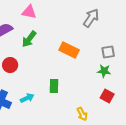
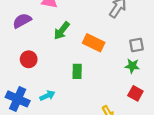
green arrow: (29, 39) -> (62, 31), moved
green rectangle: (54, 86) -> (77, 71), moved

